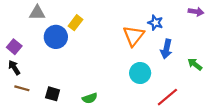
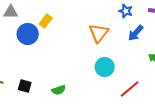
blue star: (155, 23) -> (126, 11), moved
blue arrow: (166, 49) -> (136, 33), moved, turned 30

